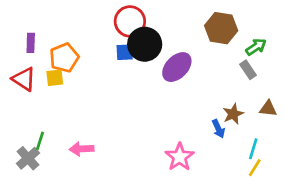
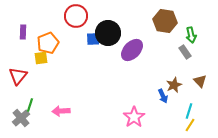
red circle: (130, 21) -> (76, 16), moved
green arrow: (256, 47) -> (191, 35), turned 112
red triangle: (24, 79) -> (18, 76), moved, turned 36
brown triangle: (268, 109) -> (200, 81), turned 40

